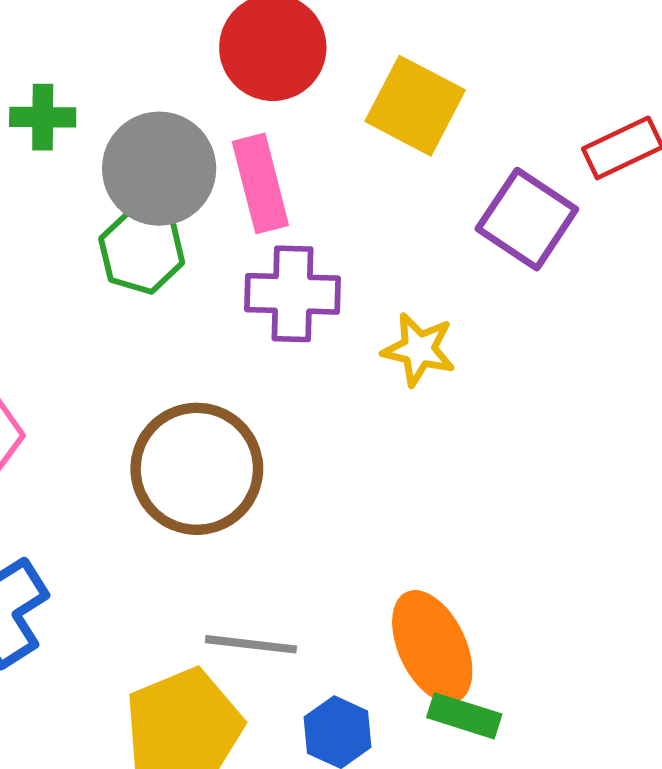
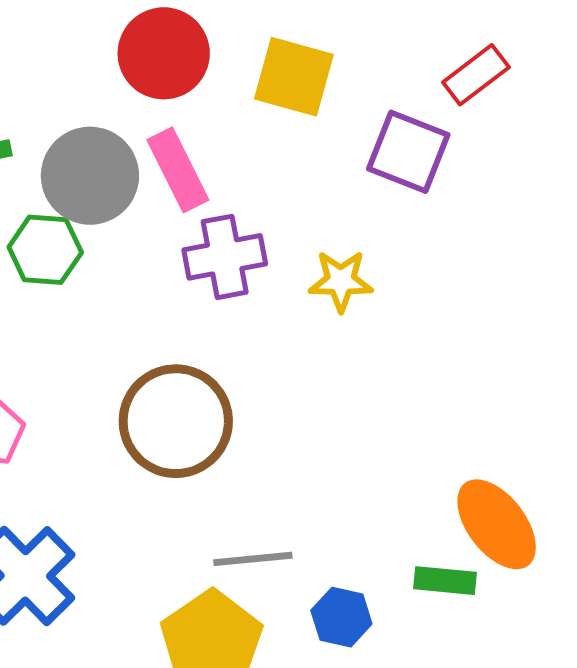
green hexagon: (142, 251) -> (45, 250), moved
orange ellipse: (432, 647) -> (497, 524), moved

